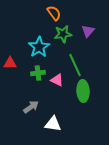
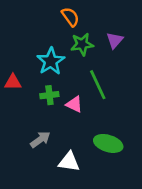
green ellipse: (83, 91) -> (108, 143), moved, turned -70

